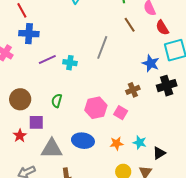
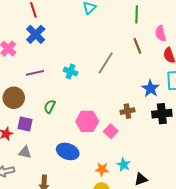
blue cross: (29, 34) -> (36, 34), turned 30
purple line: (47, 59) -> (35, 73), moved
orange star: (117, 143) -> (102, 169), moved
gray triangle: (52, 149) -> (25, 152), moved, size x0.6

